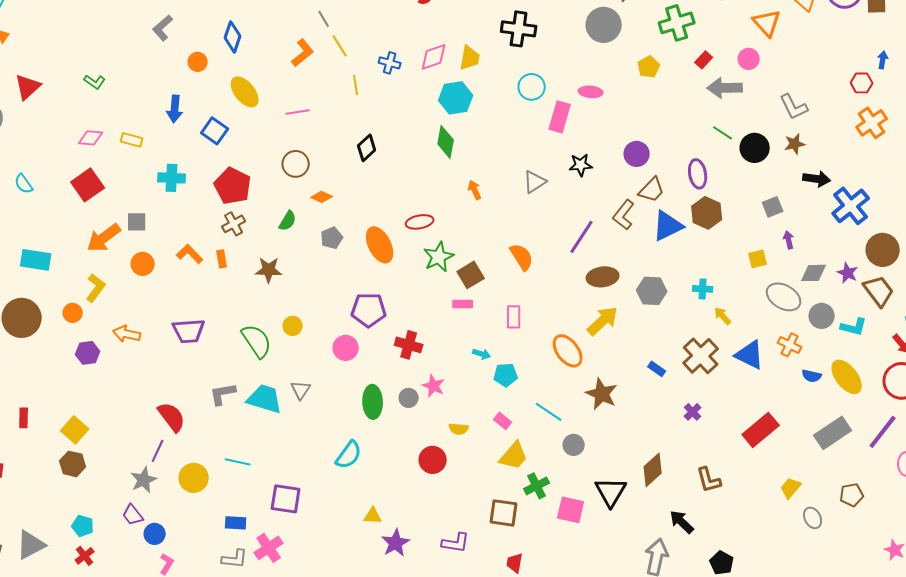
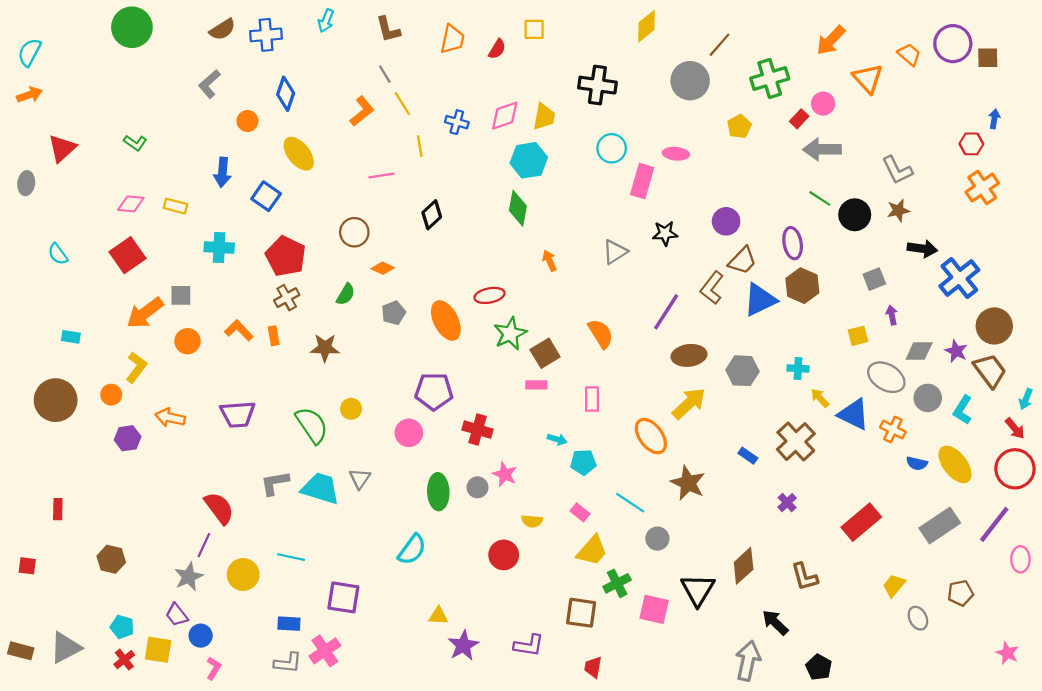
pink circle: (749, 59) -> (823, 104), moved
pink line: (298, 112) -> (382, 176), moved
cyan rectangle: (36, 260) -> (71, 337), size x0.6
cyan L-shape: (854, 327) -> (963, 410), turned 108
blue triangle: (750, 355) -> (854, 414), moved
yellow square: (75, 430) -> (158, 650), moved, turned -32

